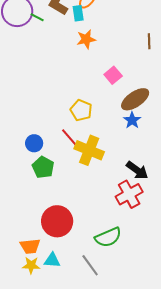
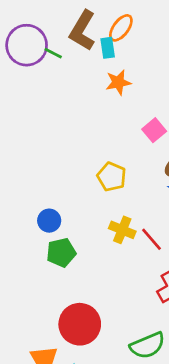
red line: (69, 137) -> (151, 239), moved
yellow cross: (89, 150) -> (122, 230), size x0.7
green pentagon: (43, 167) -> (61, 252), turned 30

